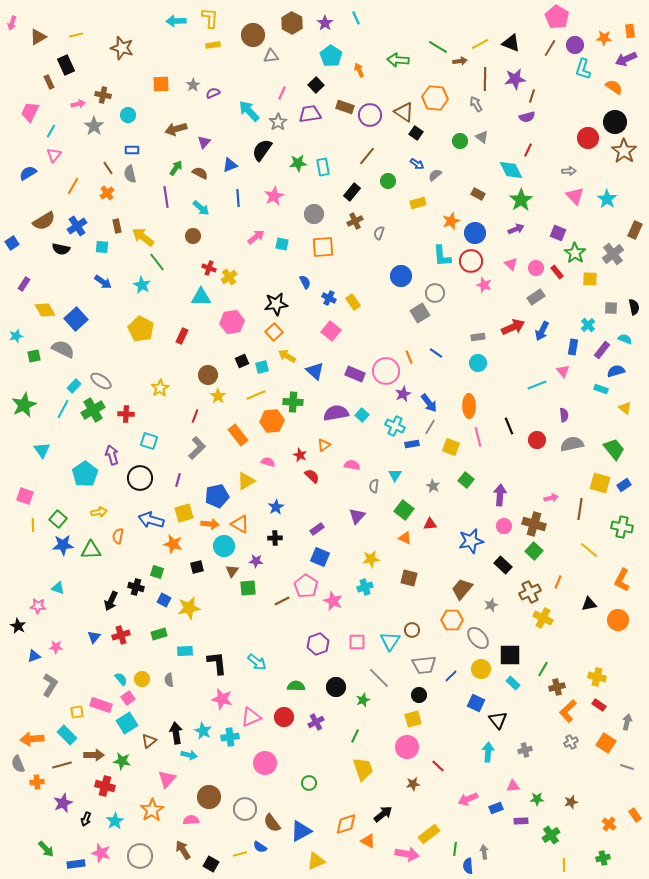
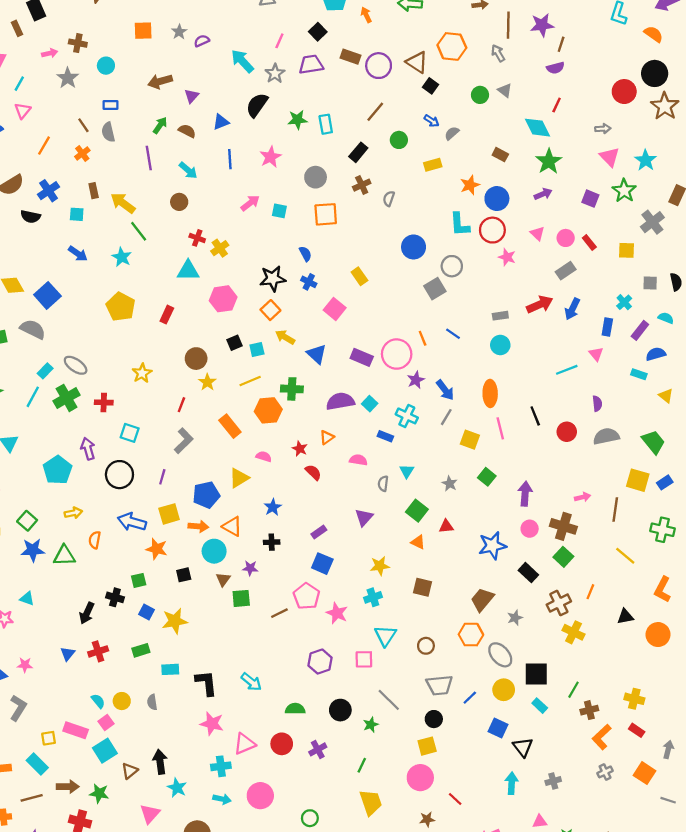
green star: (575, 253) -> (624, 191), moved
blue cross: (329, 298) -> (309, 282), moved
blue rectangle: (412, 444) -> (385, 436), moved, turned 32
green square: (157, 572) -> (139, 580), turned -32
cyan triangle: (390, 641) -> (385, 636), moved
cyan star: (203, 731) -> (177, 788), moved
cyan arrow: (189, 755) -> (222, 799), moved

